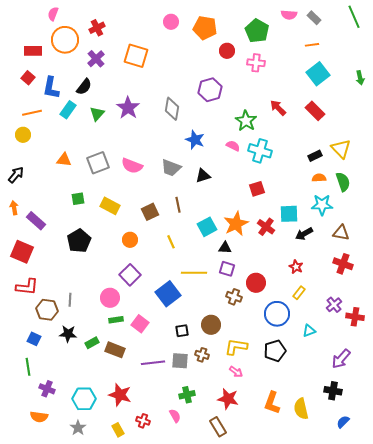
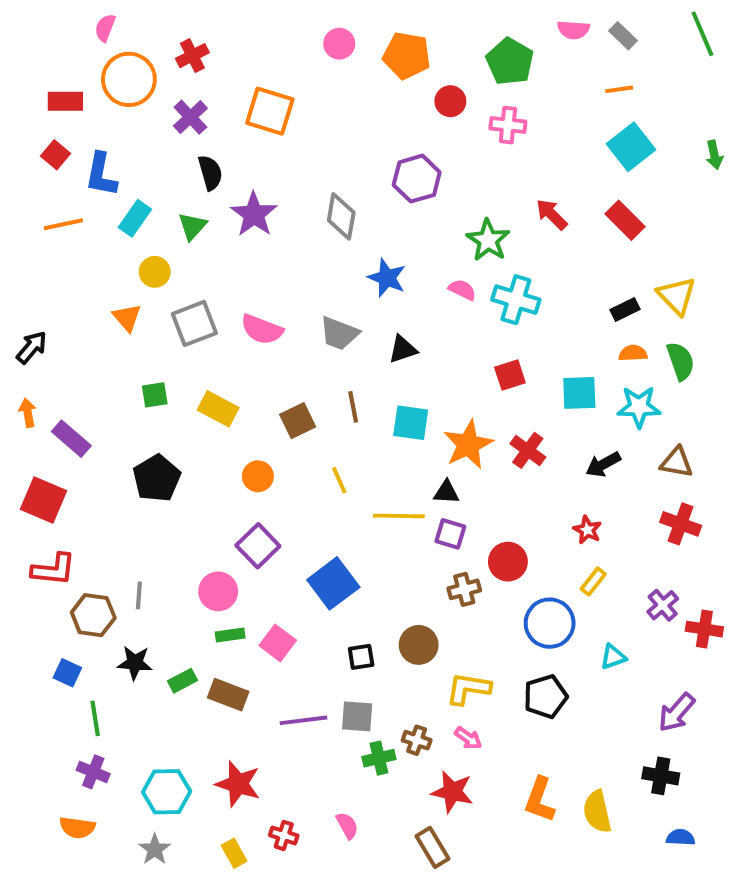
black semicircle: (84, 87) -> (210, 173), moved, turned -54
yellow circle: (23, 135) -> (155, 272), moved
orange triangle: (64, 160) -> (127, 318), turned 42
cyan square: (289, 214) -> (579, 393), moved
cyan square: (207, 227) -> (411, 423), moved, turned 36
yellow line: (194, 273) -> (399, 516), moved
brown cross: (234, 297) -> (464, 589), turned -35
brown cross: (202, 355) -> (417, 740), moved
green line: (28, 367) -> (95, 718), moved
green cross: (187, 395) -> (379, 758), moved
blue semicircle: (343, 422) -> (681, 837), turned 48

